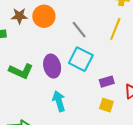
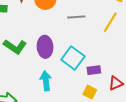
gray line: (79, 30) -> (76, 17), turned -66
cyan square: (81, 59) -> (73, 58), moved

